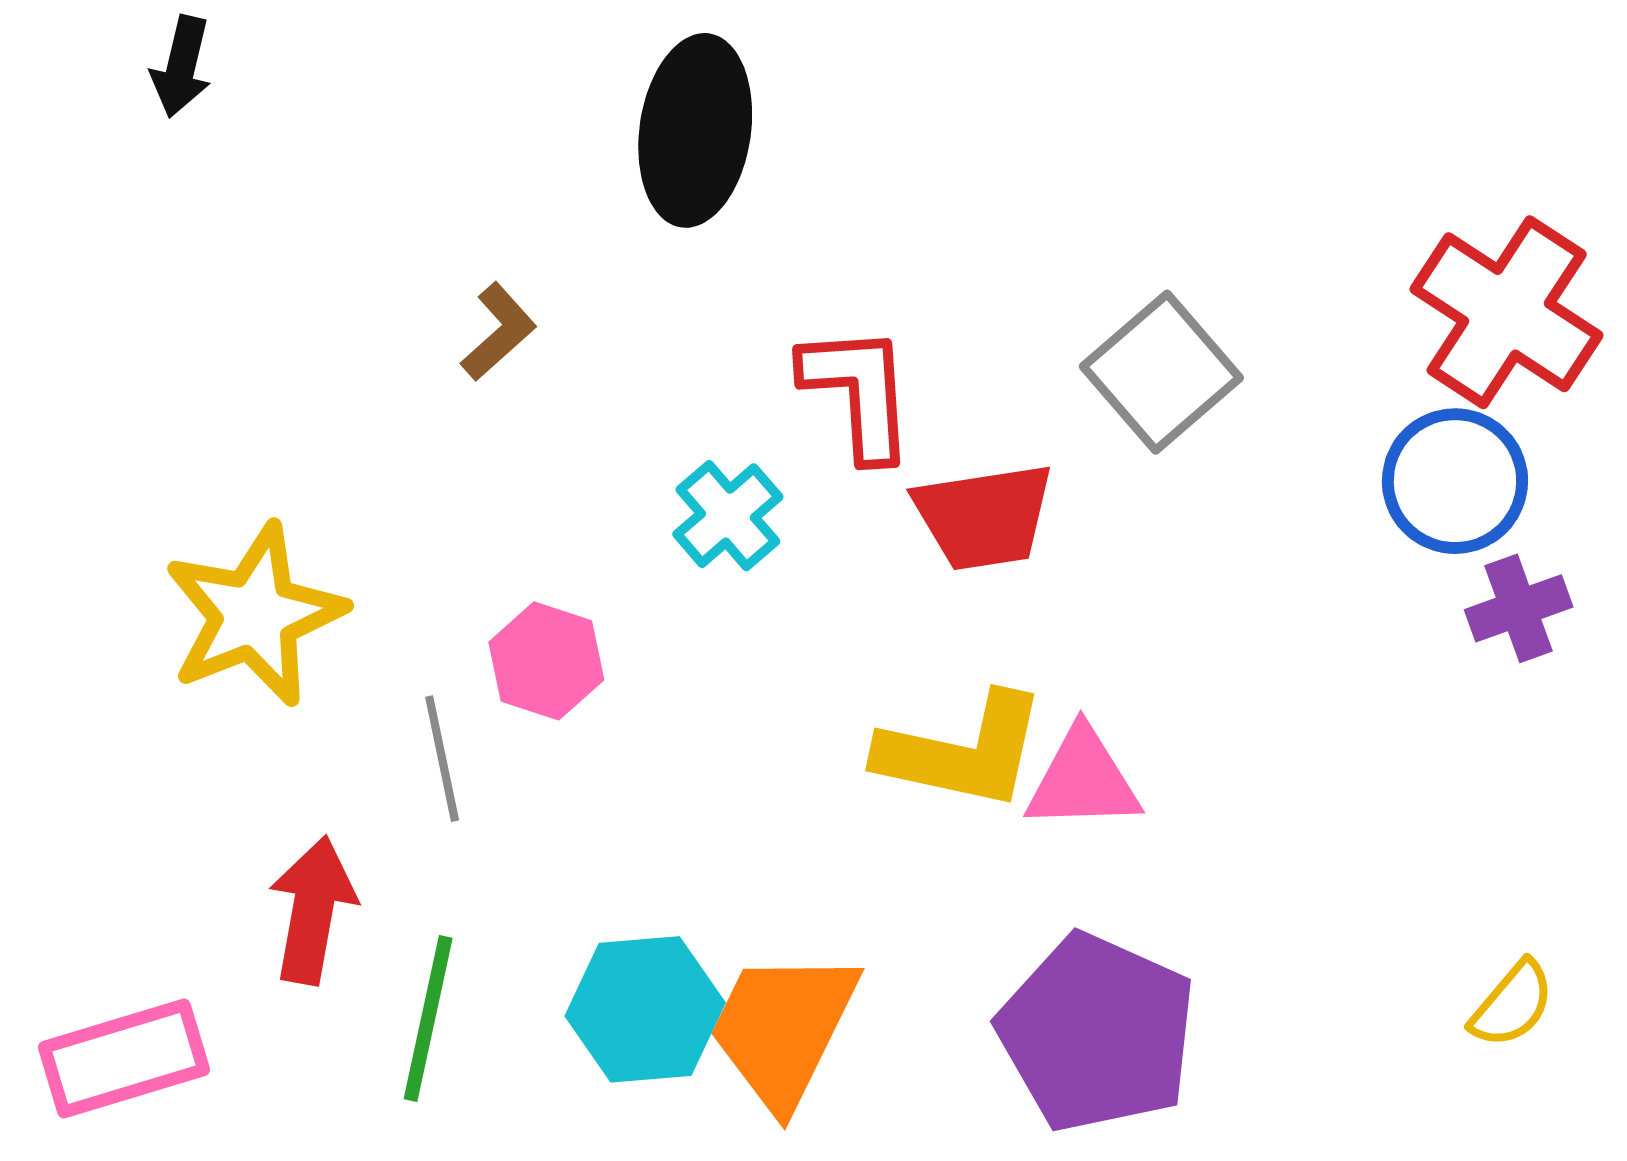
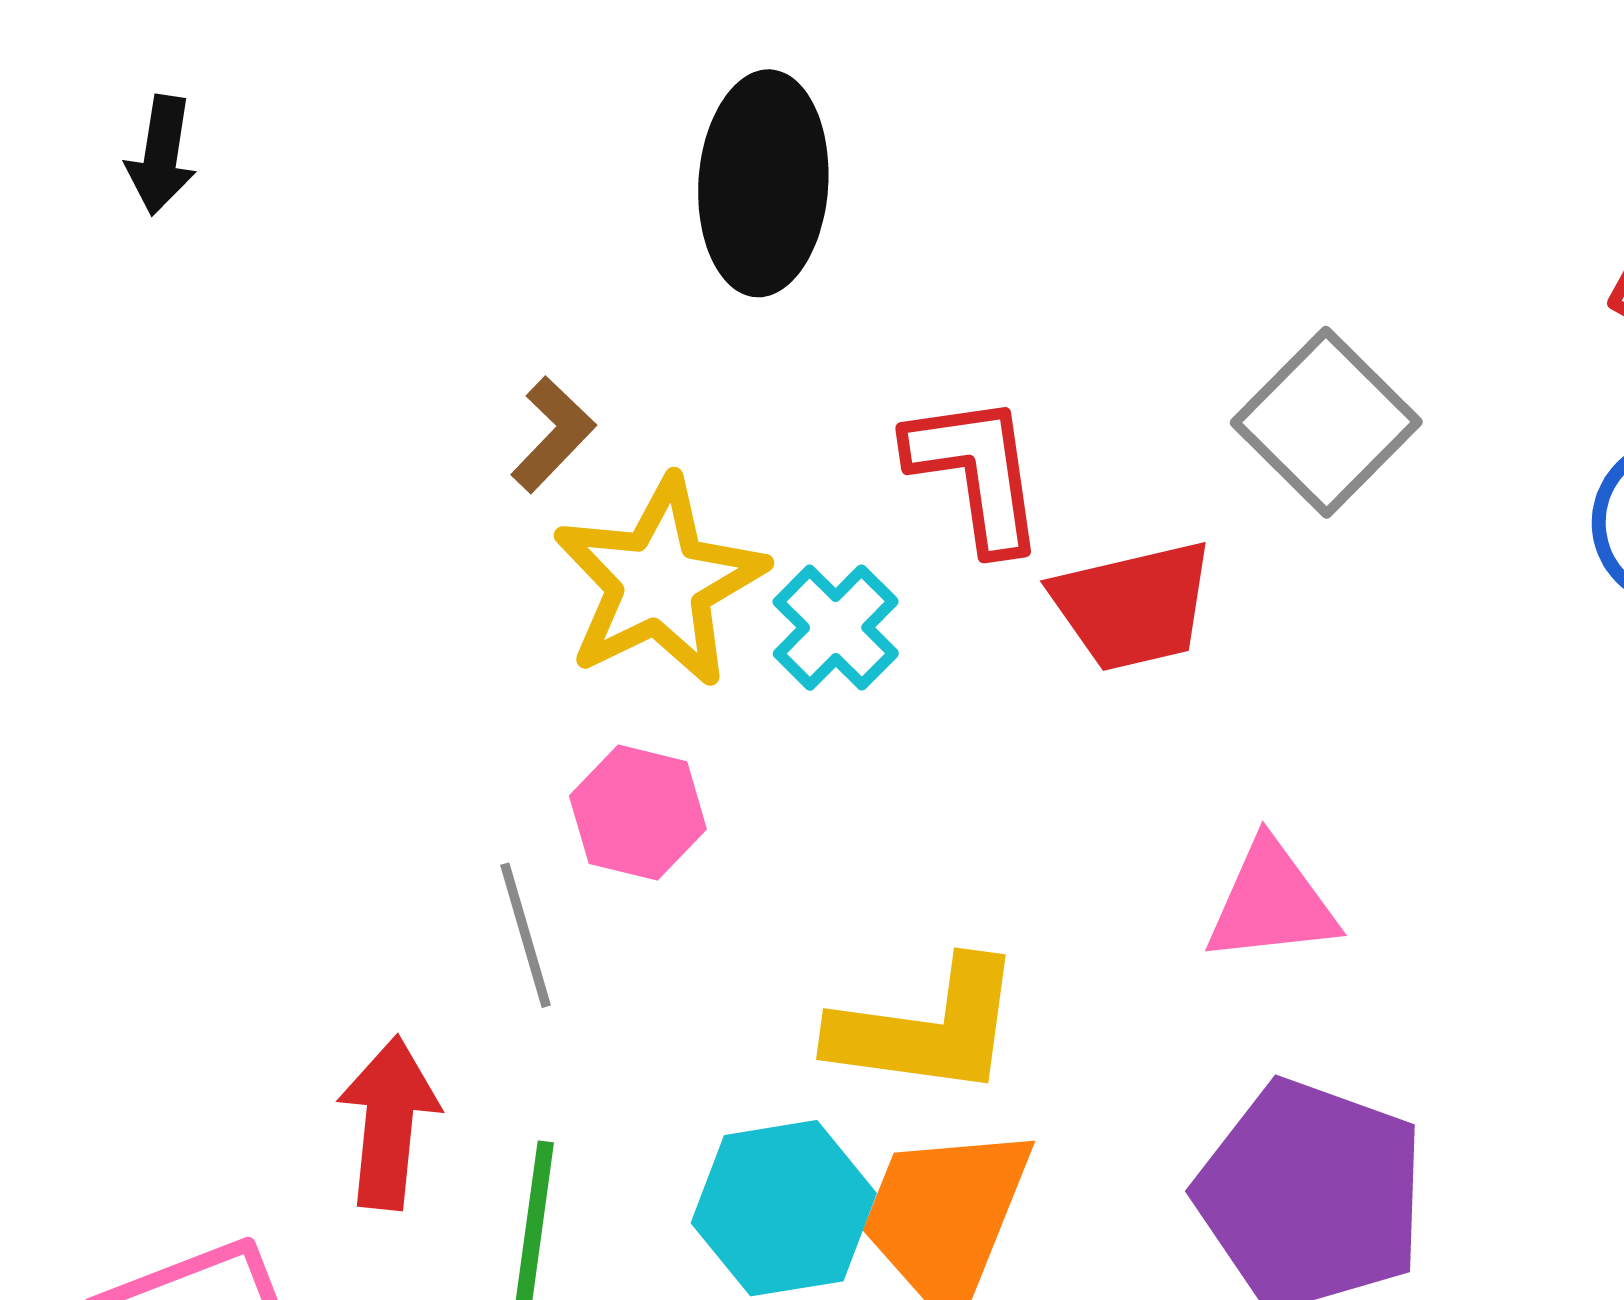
yellow star: (255, 615) -> (660, 582), moved
yellow L-shape: (962, 751) -> (927, 1028), moved

